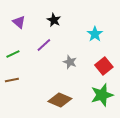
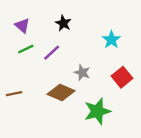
green line: (13, 54) -> (26, 49), moved
green star: (102, 95) -> (97, 111), moved
brown diamond: (60, 100) -> (61, 92), moved

